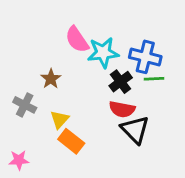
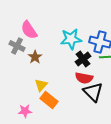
pink semicircle: (77, 40) -> (29, 30), moved
gray cross: (25, 105) -> (17, 46), moved
pink star: (19, 160) -> (25, 111), moved

